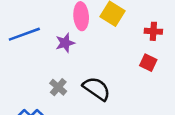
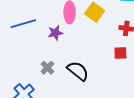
red square: (148, 63) -> (120, 53), turned -32

